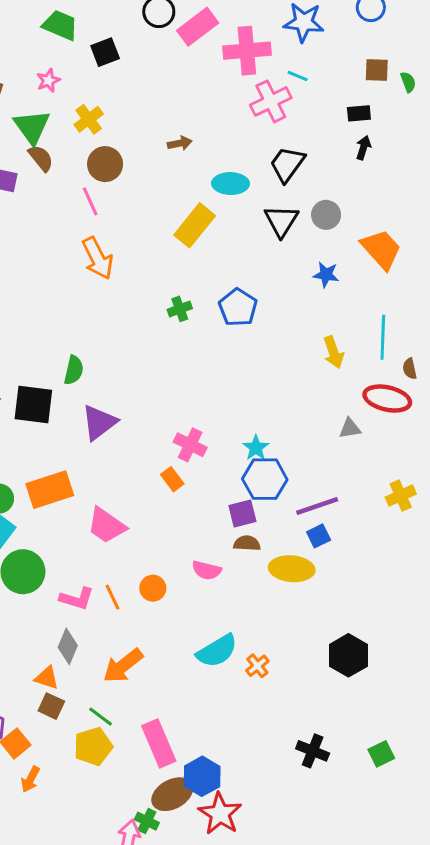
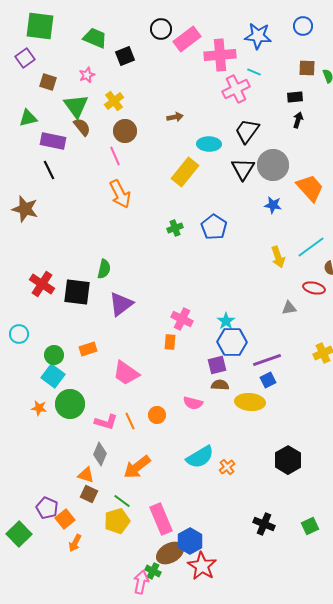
gray circle: (326, 215) -> (273, 165), size x1.6
cyan line: (383, 337) -> (311, 247), turned 52
red ellipse: (387, 399) -> (314, 288), size x0.7
orange rectangle: (172, 479) -> (170, 342), turned 42
orange rectangle: (50, 490) -> (88, 349), size x0.6

